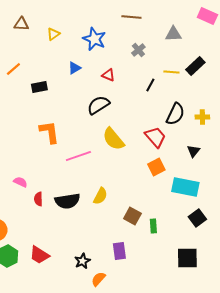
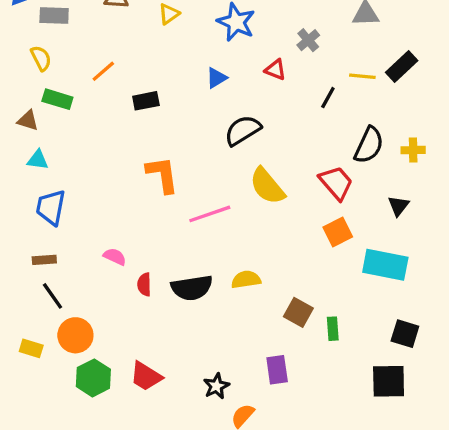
blue triangle: (74, 68) -> (216, 78), moved
red triangle: (108, 75) -> (275, 70), moved
yellow semicircle: (100, 196) -> (246, 280), turned -126
black square: (197, 218) -> (405, 334), moved, turned -36

